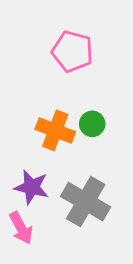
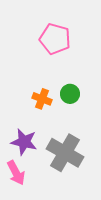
orange cross: (55, 130) -> (42, 99), size x0.7

